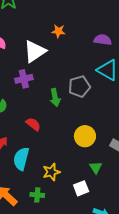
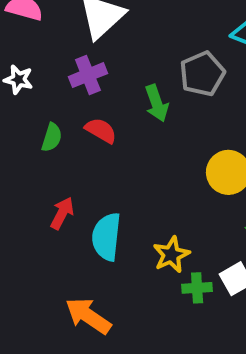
red semicircle: (33, 124) -> (101, 130), moved
green cross: (37, 195) -> (197, 288), moved

